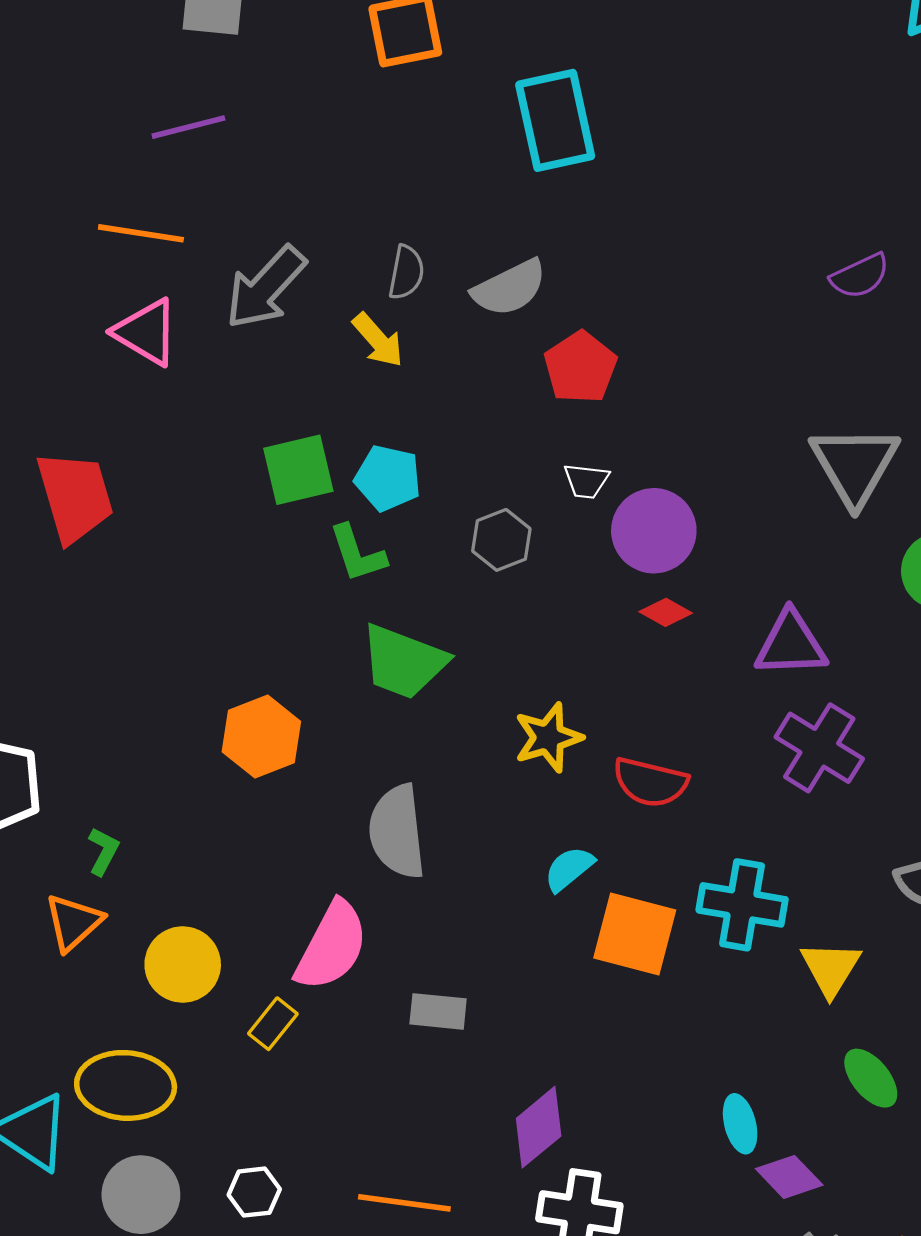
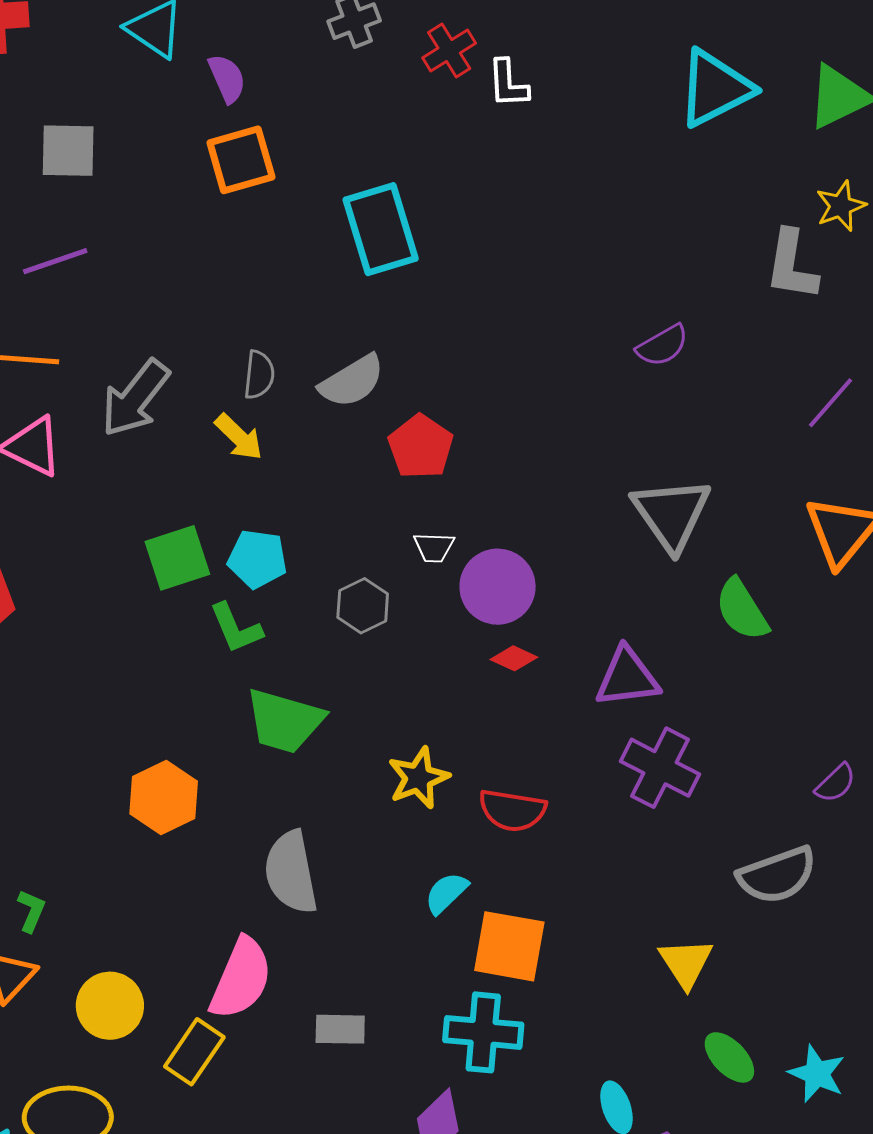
cyan cross: (742, 905) -> (483, 1032), moved
yellow rectangle: (273, 1024) -> (194, 1052), size x1.4

